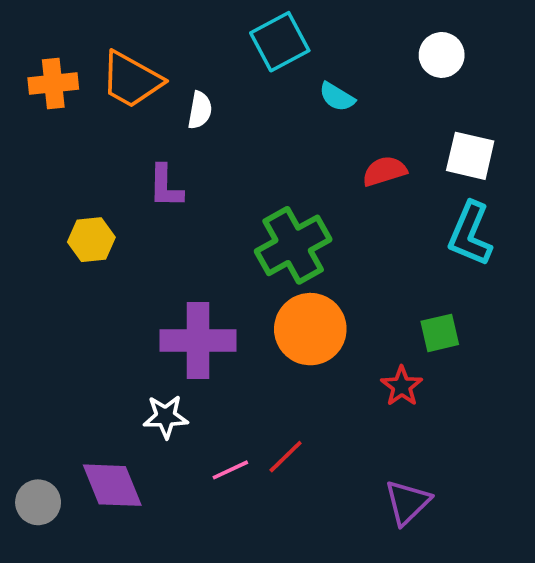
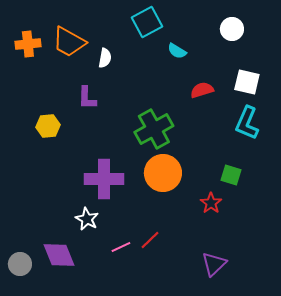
green square: (440, 333) -> (231, 175), turned 30
white star: (166, 417) -> (87, 219), turned 30

